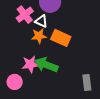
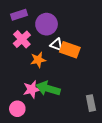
white triangle: (41, 21) -> (57, 45), moved
orange rectangle: (61, 38) -> (70, 50), moved

